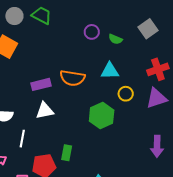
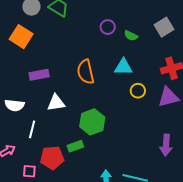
orange semicircle: (72, 78) -> (86, 72), turned 65
purple rectangle: (41, 84) -> (39, 75), moved
green hexagon: (102, 116) -> (92, 122), moved
green rectangle: (67, 153) -> (75, 146), turned 56

